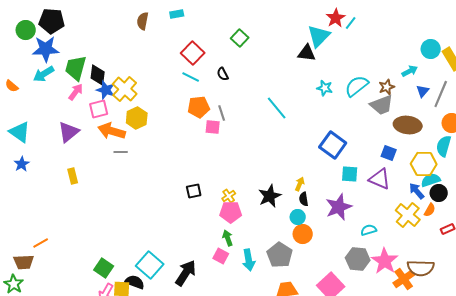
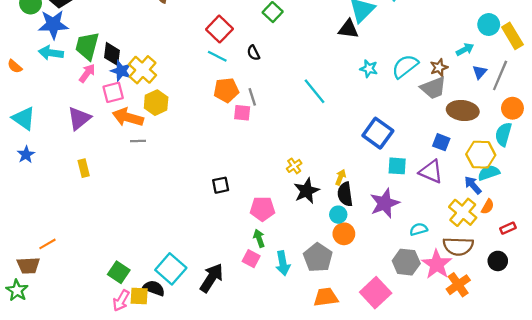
cyan arrow: (44, 74) -> (51, 53), turned 40
black circle: (439, 193) -> (498, 261), moved
yellow cross: (229, 196) -> (294, 166), moved
black semicircle: (304, 199) -> (345, 194), size x1.5
brown semicircle: (421, 268) -> (458, 246), moved

